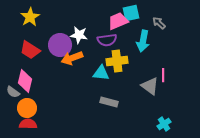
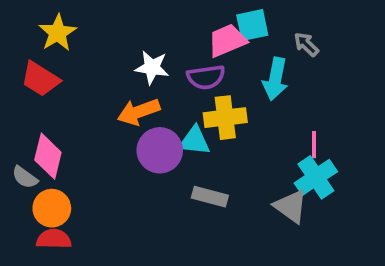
purple circle: (60, 45) -> (160, 150), moved
red trapezoid: (30, 50) -> (40, 79), moved
gray triangle: (150, 86) -> (291, 206), moved
cyan cross: (164, 124) -> (316, 177), moved, size x1.5

